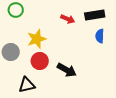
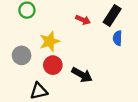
black rectangle: (95, 15) -> (112, 16), turned -48

